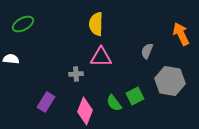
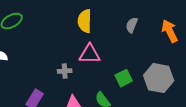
gray semicircle: (147, 51) -> (132, 25), moved
green square: (135, 96) -> (124, 78), moved

